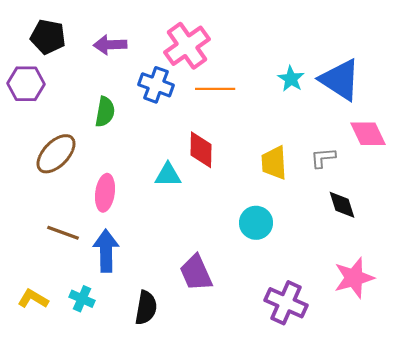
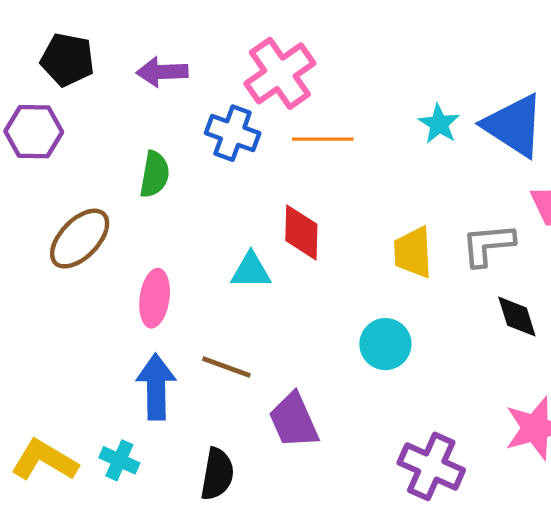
gray L-shape: (323, 158) -> (488, 245), size x1.4
brown line: (63, 233) -> (226, 367), moved
yellow L-shape: (33, 299) -> (44, 460), size x1.4

